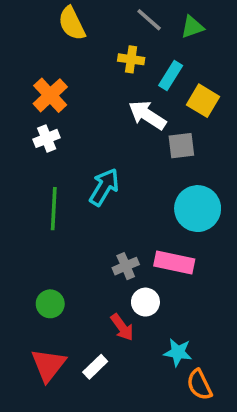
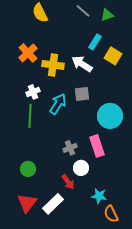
yellow cross: (131, 59) -> (53, 65), moved, size x1.5
white cross: (47, 138) -> (33, 92), moved
gray square: (181, 146) -> (82, 94), moved
pink rectangle: (174, 262) -> (97, 146), turned 60
white rectangle: (95, 367) -> (53, 204), size x1.5

